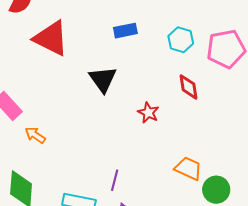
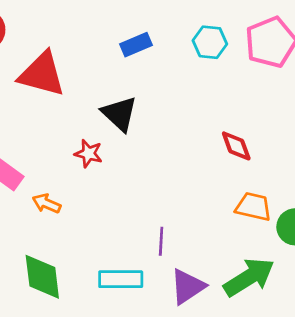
red diamond: (188, 87) -> (236, 146), moved
red star: (148, 113) -> (88, 154), moved

